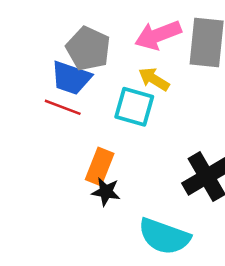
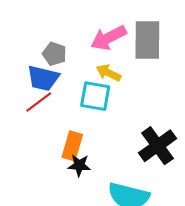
gray pentagon: (88, 49) -> (54, 54), size x0.7
red line: (63, 107) -> (39, 102), turned -52

